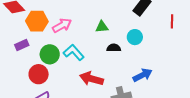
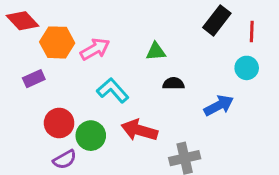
red line: (172, 21) -> (252, 32), moved
cyan circle: (135, 37) -> (247, 68), moved
green circle: (50, 54) -> (91, 136), moved
blue arrow: (143, 75) -> (219, 105), moved

